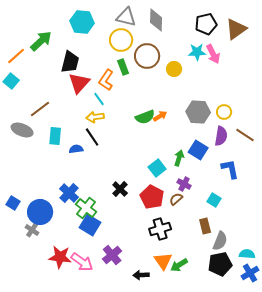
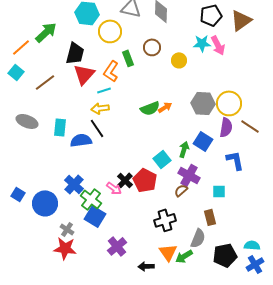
yellow circle: (121, 40) -> (110, 31), moved
brown circle: (147, 56) -> (152, 47), size x0.7
cyan line: (99, 99) -> (104, 90), turned -72
brown line: (40, 109) -> (45, 82), moved
yellow circle: (224, 112) -> (229, 103), size x1.6
blue semicircle: (76, 149) -> (81, 140), size x1.5
purple cross: (184, 184) -> (189, 175), size x1.5
red pentagon: (152, 197) -> (145, 180), moved
cyan square: (214, 200) -> (219, 191), turned -32
gray cross: (32, 230) -> (67, 229), moved
gray semicircle: (220, 241) -> (198, 238), moved
pink arrow: (82, 262) -> (114, 188), moved, size x0.7

